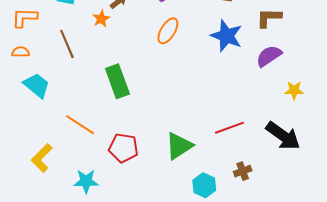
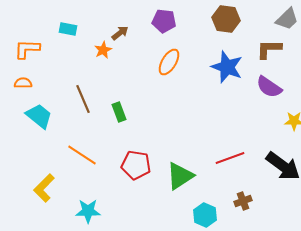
brown line: (67, 44) -> (83, 99), moved
purple semicircle: (269, 56) -> (269, 87), turned -112
green rectangle: (117, 81) -> (119, 112), size x0.6
red pentagon: (123, 148) -> (136, 165), moved

